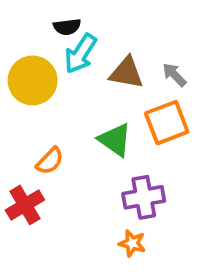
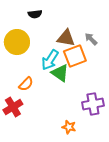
cyan arrow: (80, 54) -> (50, 60), moved
orange square: (167, 123) -> (75, 56), moved
purple cross: (144, 197) -> (93, 104), moved

